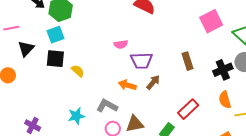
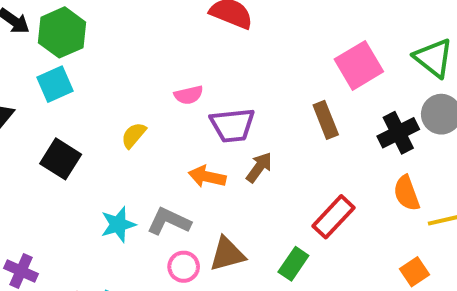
pink square: (211, 21) -> (359, 65), moved
black square: (55, 59) -> (61, 159), moved, turned 30
yellow semicircle: (78, 71) -> (134, 135), moved, turned -88
cyan star: (76, 116) -> (118, 224), moved

